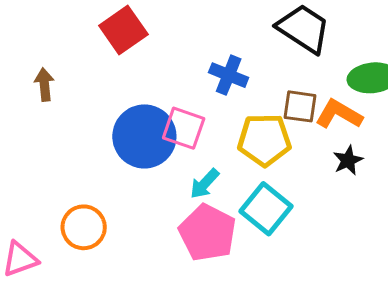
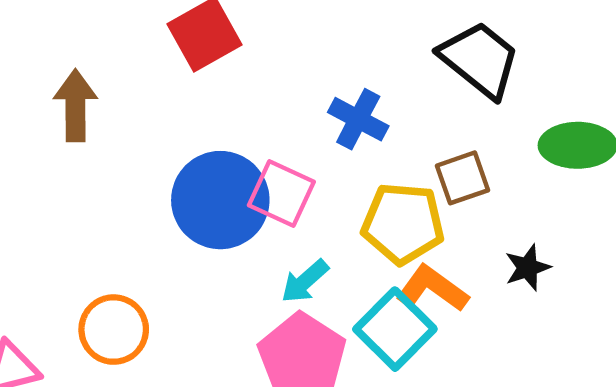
brown arrow: (44, 85) -> (75, 106), size x1.4
brown square: (300, 106) -> (462, 178), turned -33
orange L-shape: (339, 114) -> (432, 289), moved

